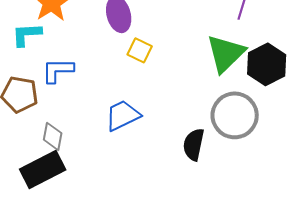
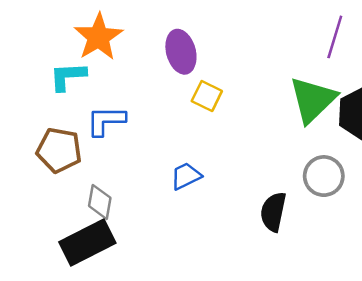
blue trapezoid: (123, 115) -> (186, 176), size x0.7
gray circle: (235, 115) -> (324, 176), size x0.7

